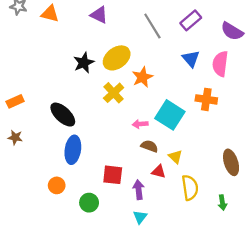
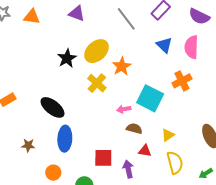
orange cross: (206, 99) -> (182, 81), turned -30
brown star: (15, 137) -> (28, 145), moved
yellow triangle: (175, 157) -> (168, 135), moved, turned 48
green arrow: (222, 203) -> (206, 173), turned 72

